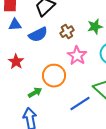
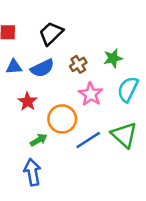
blue triangle: (15, 25) -> (14, 67), moved
red star: (16, 62) -> (27, 102), moved
blue line: (80, 104) -> (88, 140), moved

